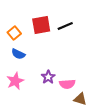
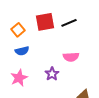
blue semicircle: (18, 54) -> (22, 51), turned -40
pink semicircle: (67, 84) -> (71, 57), moved

